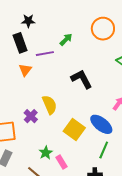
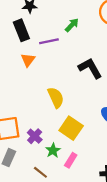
purple cross: (31, 116) -> (35, 136), moved
yellow square: (74, 130) -> (71, 128), moved
pink rectangle: (62, 162) -> (71, 160), turned 64

